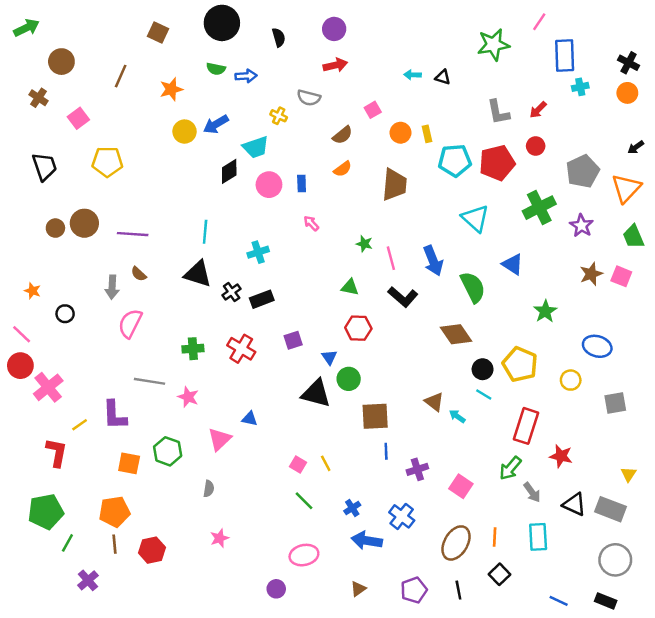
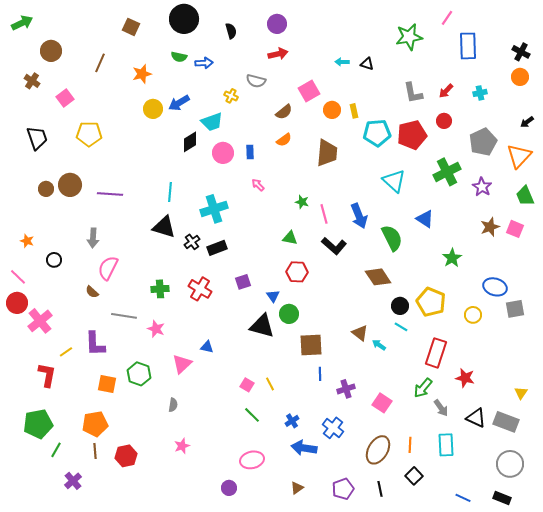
cyan cross: (580, 87) -> (480, 93), moved
pink square: (373, 110) -> (309, 91), size x1.5
cyan cross: (258, 252) -> (214, 209), size x1.5
brown semicircle: (139, 274) -> (92, 292), moved
gray square: (615, 403) -> (515, 309), moved

